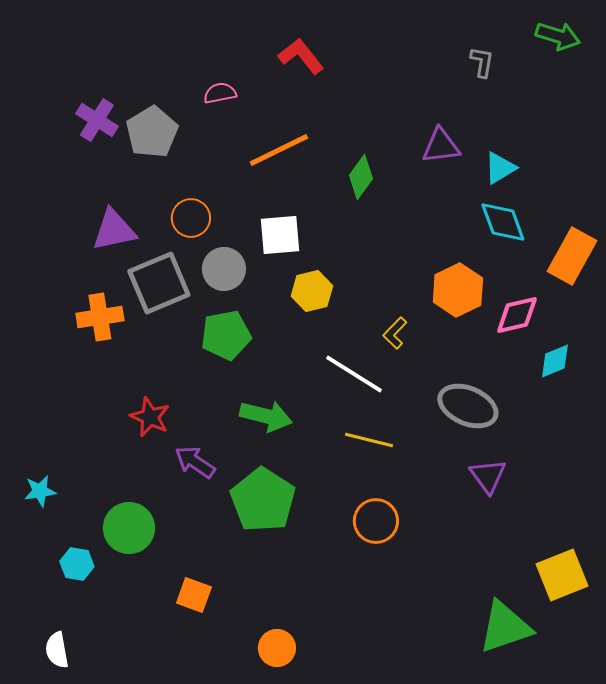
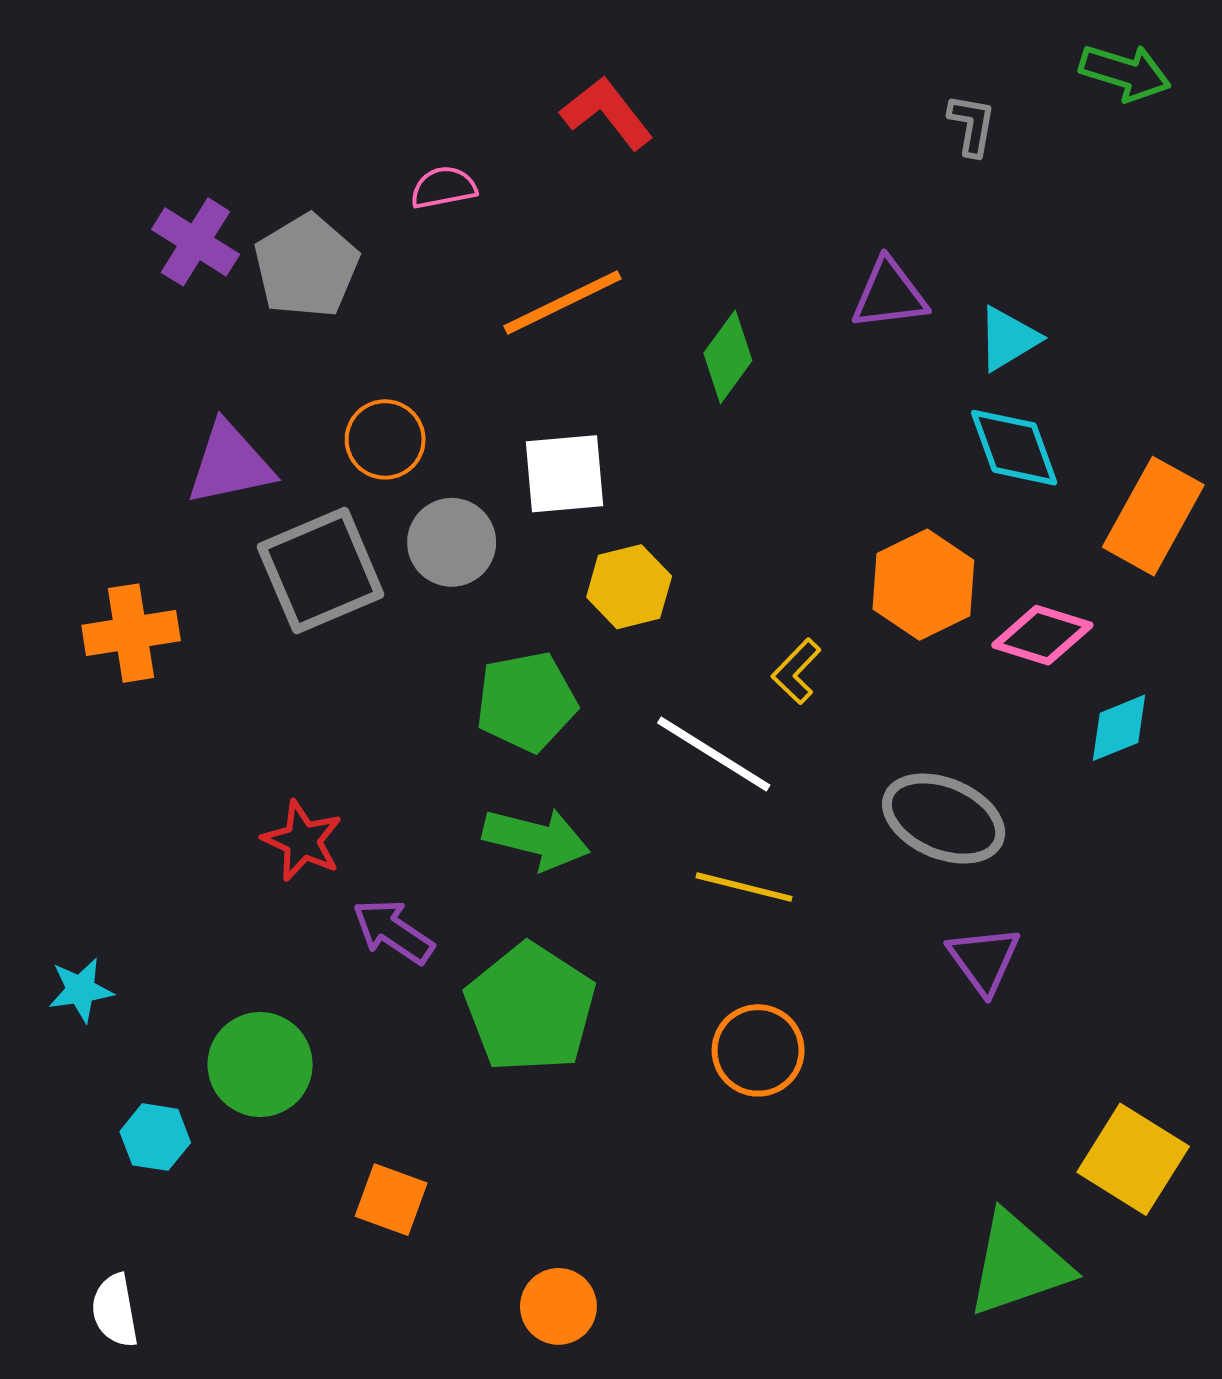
pink diamond: (517, 315) -> (1042, 635), turned 30
orange cross: (100, 317) -> (131, 633), moved
green pentagon: (226, 335) -> (526, 702), moved
yellow square: (562, 575) -> (1133, 1159), turned -36

